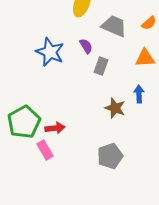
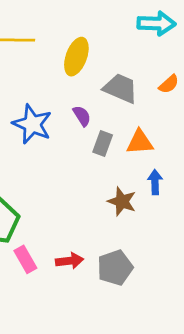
orange triangle: (145, 58) -> (140, 142), moved
red arrow: (55, 128) -> (69, 261), moved

